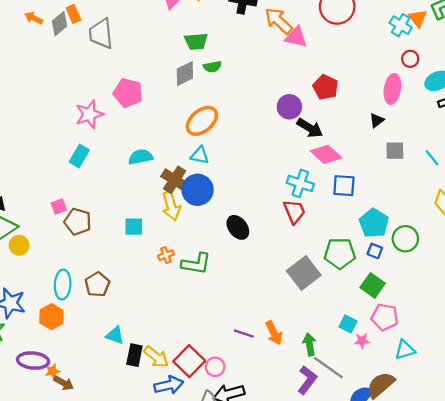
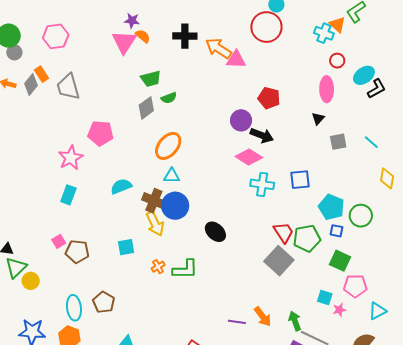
pink diamond: (326, 154) -> (249, 157), moved
red trapezoid: (294, 212) -> (284, 232), moved

